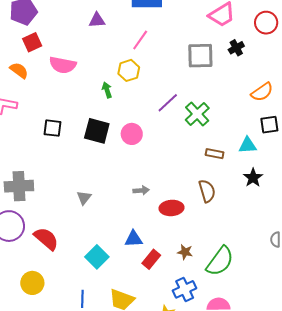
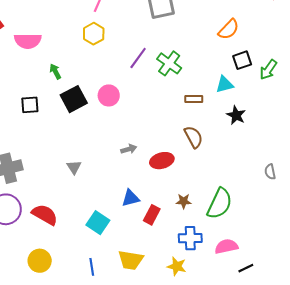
green arrow: (107, 90) -> (55, 71), moved
black square: (97, 131) -> (74, 99), turned -32
blue cross: (185, 289) -> (190, 238), turned 35

